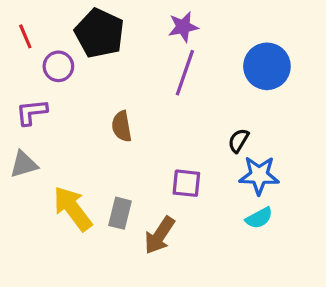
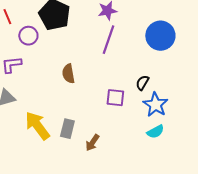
blue star: (259, 175) -> (155, 105), turned 30
purple square: (186, 183) -> (115, 98), moved
brown arrow: (160, 235) -> (92, 143), size x0.7

